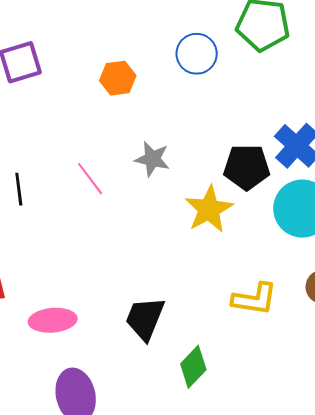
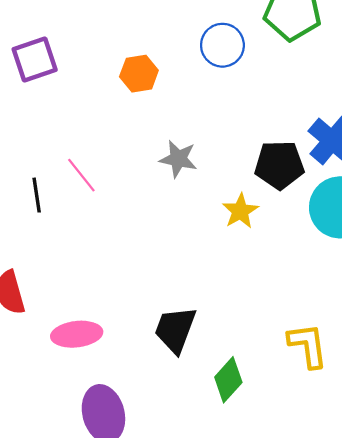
pink line: (90, 179) -> (81, 175), moved
yellow star: (209, 209) -> (240, 211), size x0.7
yellow L-shape: (255, 299) -> (308, 345), moved, turned -105

